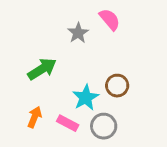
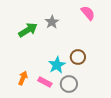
pink semicircle: (110, 19) -> (88, 13), moved
green arrow: (42, 69) -> (28, 30), moved

